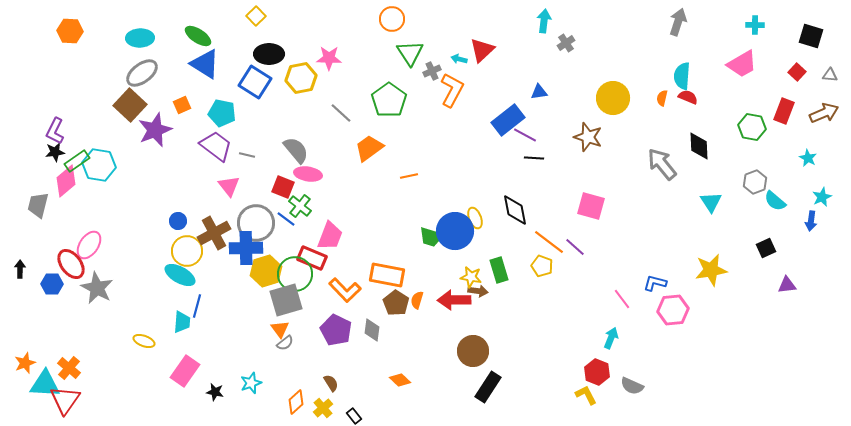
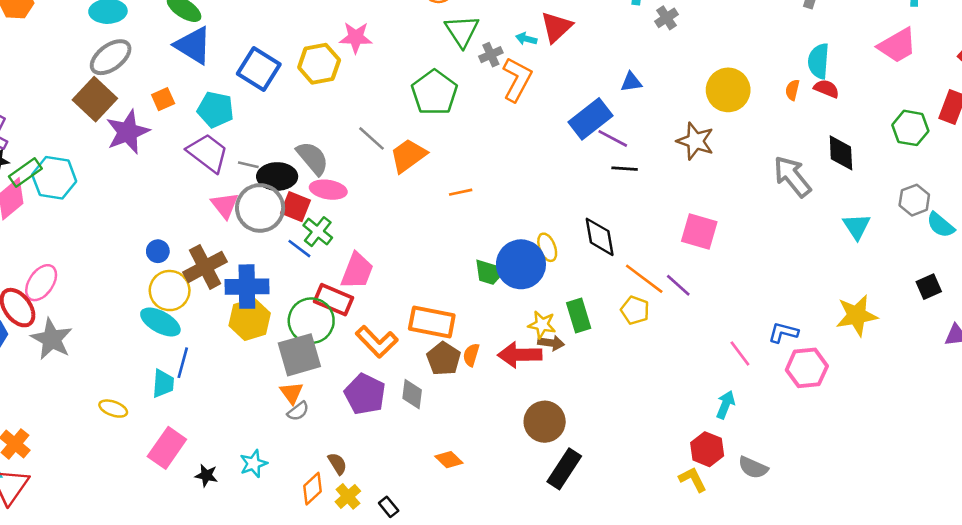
black ellipse: (269, 54) -> (277, 176), moved
gray line: (341, 113) -> (372, 138), moved
gray circle: (256, 223) -> (260, 208), moved
yellow hexagon: (266, 271) -> (250, 319), moved
brown semicircle: (331, 383) -> (337, 464), moved

